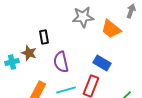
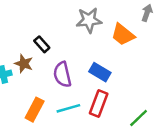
black rectangle: (44, 37) -> (42, 44), turned -32
blue rectangle: (102, 63) -> (100, 72), moved

